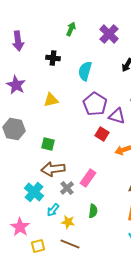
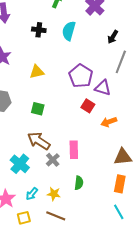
cyan semicircle: (85, 71) -> (69, 31), moved
green square: (48, 144) -> (38, 109), moved
brown arrow: (53, 169) -> (39, 141), turned 40
pink rectangle: (88, 178) -> (74, 150), turned -36
cyan arrow: (53, 210) -> (32, 194), moved

